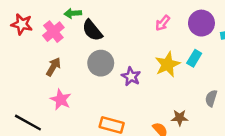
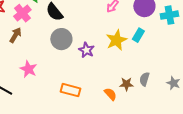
brown arrow: (53, 67) -> (15, 35), moved
gray semicircle: (211, 98) -> (144, 79), moved

